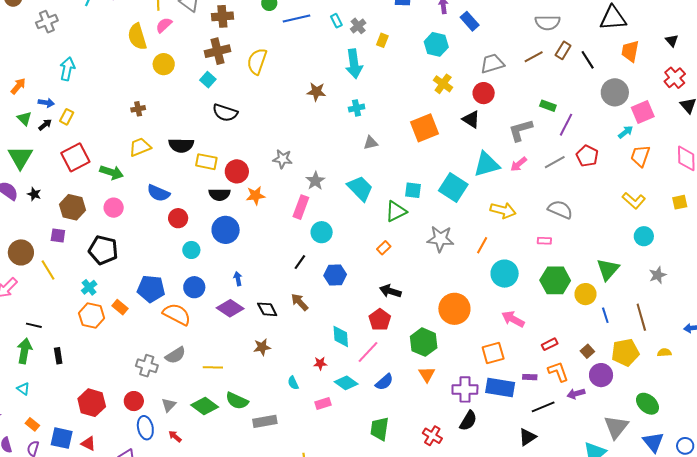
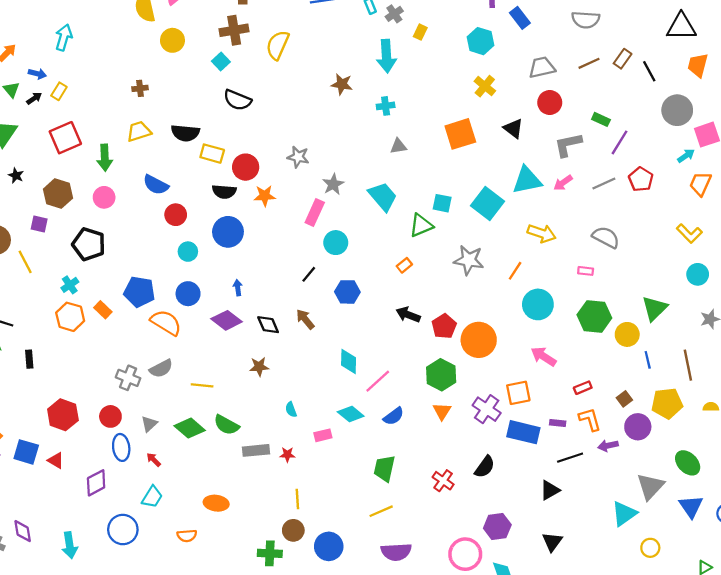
gray semicircle: (548, 23) -> (586, 20), moved
red circle: (484, 93) -> (550, 103), moved
green arrow: (112, 172) -> (105, 158), turned 65
red pentagon: (380, 320) -> (444, 326), moved
red star: (320, 363) -> (287, 455), moved
purple cross: (465, 389) -> (487, 409), moved, turned 30

